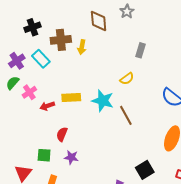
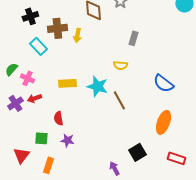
purple cross: (17, 61) -> (15, 103), moved
yellow semicircle: (127, 79) -> (120, 65), turned 40
pink cross: (29, 92) -> (27, 78), turned -32
red arrow: (47, 106) -> (34, 98), moved
red semicircle: (62, 134) -> (58, 118), turned -32

